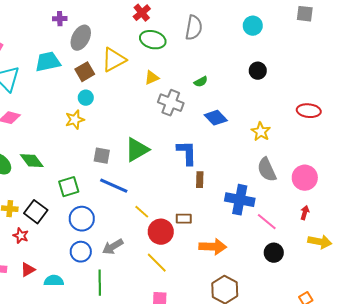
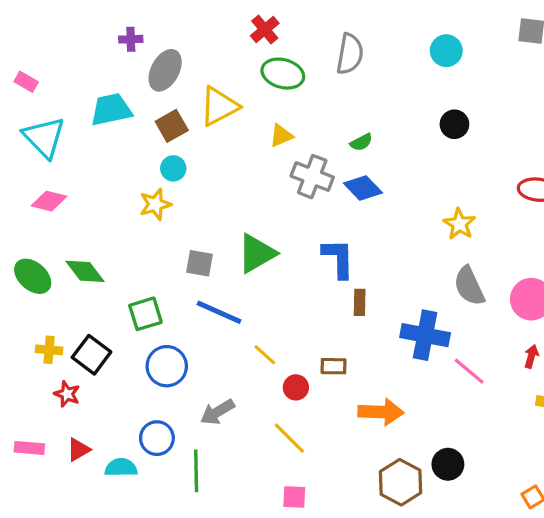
blue diamond: (216, 118) -> (363, 188), moved
red circle: (161, 232) -> (296, 387), size x0.6
blue circle: (81, 252) -> (157, 438), moved
black circle: (274, 253) -> (448, 464), moved

